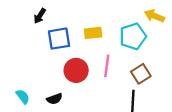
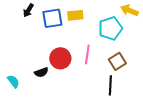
yellow rectangle: (93, 33) -> (75, 15), moved
blue square: (59, 39) -> (52, 18), moved
black semicircle: (55, 99) -> (41, 72), moved

